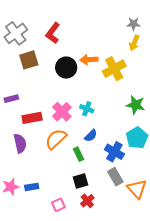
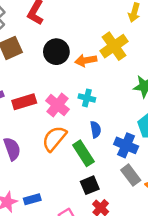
orange arrow: (89, 60) -> (86, 60), moved
red rectangle: (32, 118) -> (24, 102), moved
blue semicircle: (91, 136) -> (96, 129), turned -48
green rectangle: (78, 154) -> (83, 153), size x1.5

